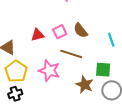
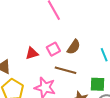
brown semicircle: (81, 30) -> (74, 47), turned -105

